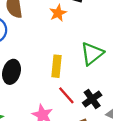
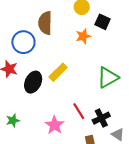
yellow rectangle: (56, 66) -> (58, 72), moved, turned 30

